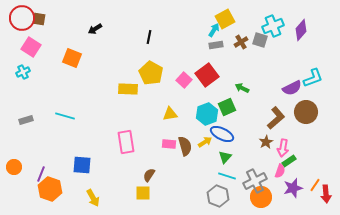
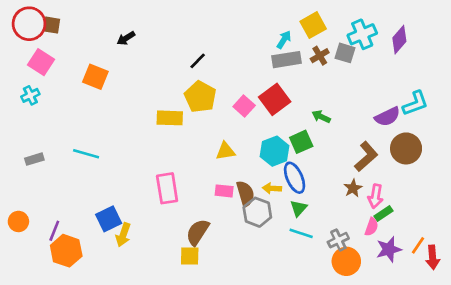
yellow square: (225, 19) -> (313, 25), moved
black line: (149, 37) -> (198, 61), moved, turned 32
gray rectangle: (216, 45) -> (287, 60), size x1.5
blue ellipse: (222, 134) -> (295, 178), turned 40
yellow arrow: (205, 142) -> (272, 188), turned -144
blue square: (82, 165) -> (109, 219), turned -30
brown semicircle: (149, 175) -> (198, 232), size x1.5
gray cross: (255, 181) -> (338, 240), size x0.7
gray hexagon: (218, 196) -> (257, 212), moved
yellow arrow: (93, 198) -> (123, 235), moved, turned 48

